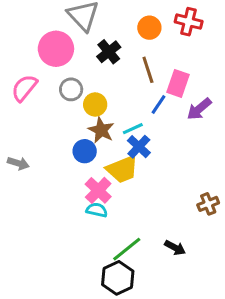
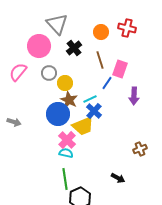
purple arrow: (199, 109) -> (134, 96), moved, turned -48
blue circle: (85, 151) -> (58, 114), size x1.5
green line: (127, 249) -> (65, 179), moved, turned -60

